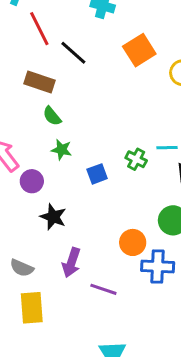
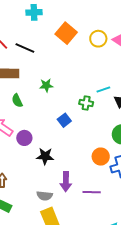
green semicircle: (52, 116) -> (17, 101), moved, turned 32
green star: (62, 150) -> (46, 85), moved
gray semicircle: (22, 268) -> (45, 196), moved

